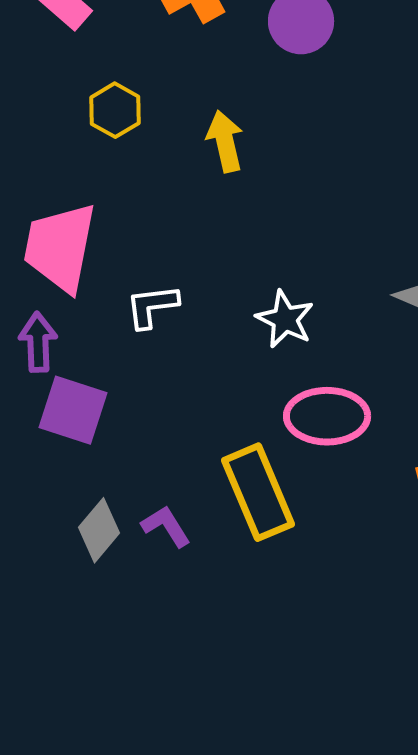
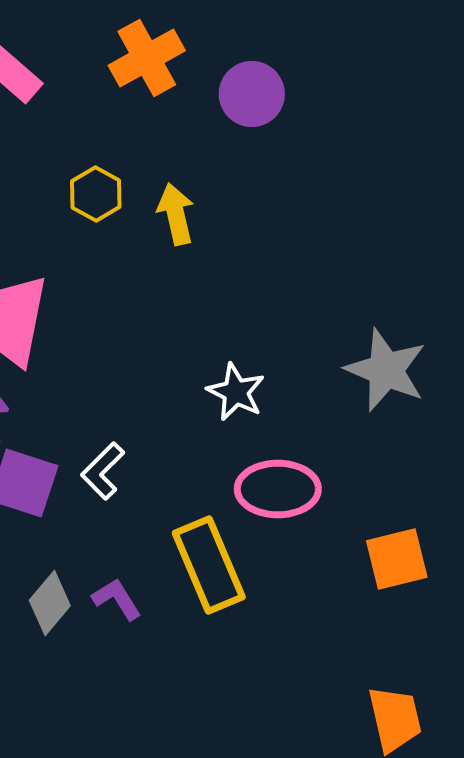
yellow hexagon: (115, 110) -> (96, 194), moved
white L-shape: (152, 306) -> (103, 471), moved, turned -38

